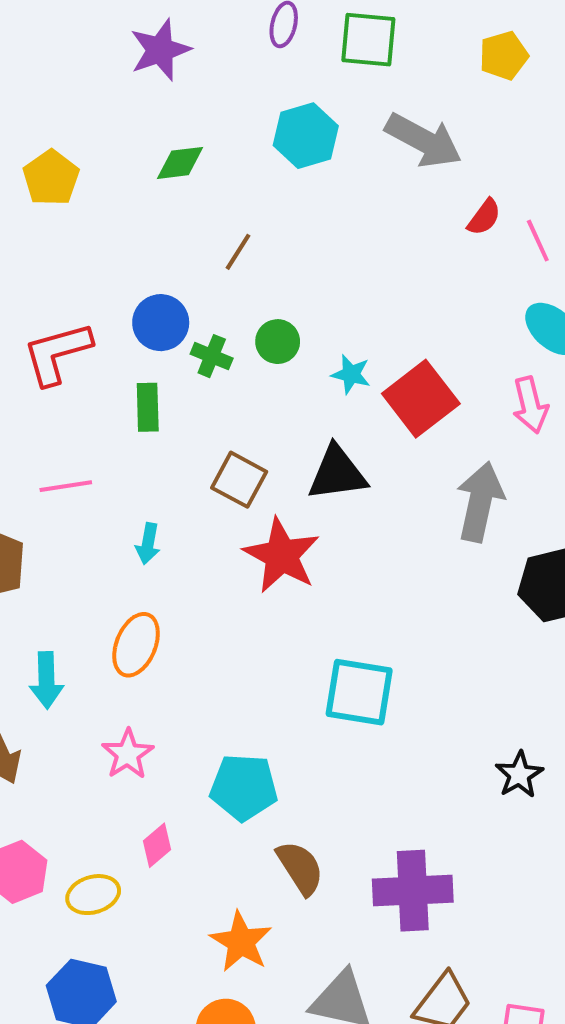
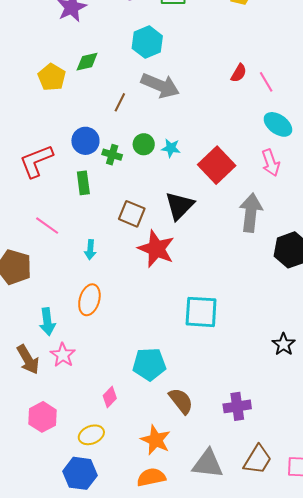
gray arrow: (424, 140) -> (160, 85), moved
yellow pentagon: (51, 178) -> (52, 77), moved
cyan star: (351, 374) -> (171, 148), moved
black triangle: (337, 473) -> (179, 206), turned -32
pink line: (66, 486) -> (47, 226), turned 50
pink star: (128, 754) -> (63, 355), moved
purple cross: (413, 891) -> (237, 406), size x0.7
yellow ellipse: (93, 895) -> (91, 435), moved

